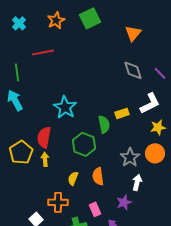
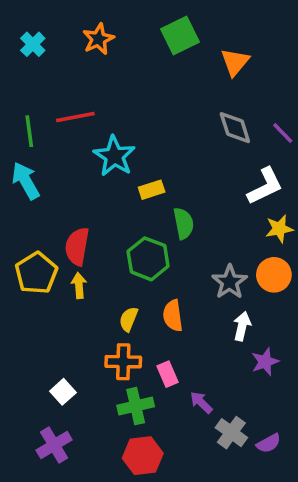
green square: (90, 18) -> (180, 35), moved
red line: (43, 52) -> (75, 117), moved
cyan star: (65, 107) -> (114, 156), moved
yellow rectangle: (122, 113) -> (152, 190), moved
orange cross: (58, 202) -> (123, 362), moved
purple star: (124, 202) -> (265, 362), moved

